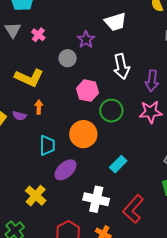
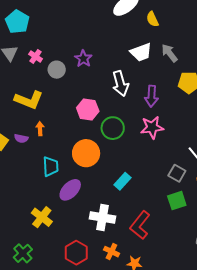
white trapezoid: (115, 22) -> (141, 52), moved
gray circle: (68, 58) -> (57, 70), moved

